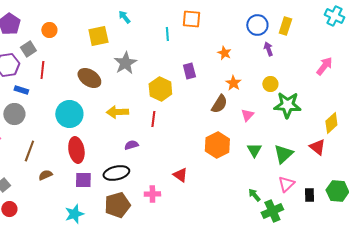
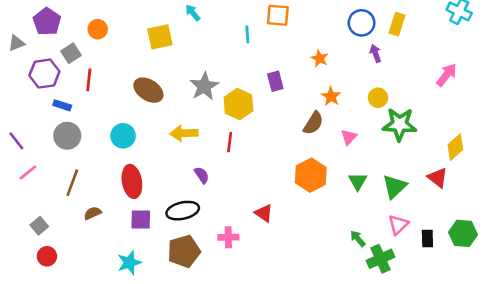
gray star: (125, 63) -> (204, 86), moved
gray circle: (14, 114) -> (67, 136), moved
cyan circle: (69, 114) -> (123, 136), size x0.7
purple semicircle: (131, 145) -> (202, 175), turned 72

